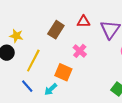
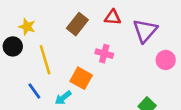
pink cross: (80, 51) -> (104, 54), turned -32
yellow line: (33, 61) -> (45, 60), turned -50

